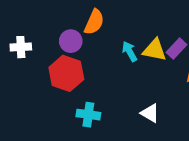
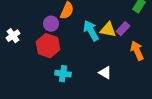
white cross: (21, 47) -> (13, 36), moved, turned -32
cyan arrow: (129, 51) -> (91, 31), size x1.5

